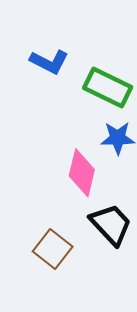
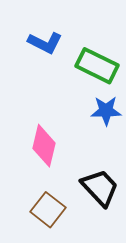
pink diamond: (82, 173) -> (44, 146), moved

